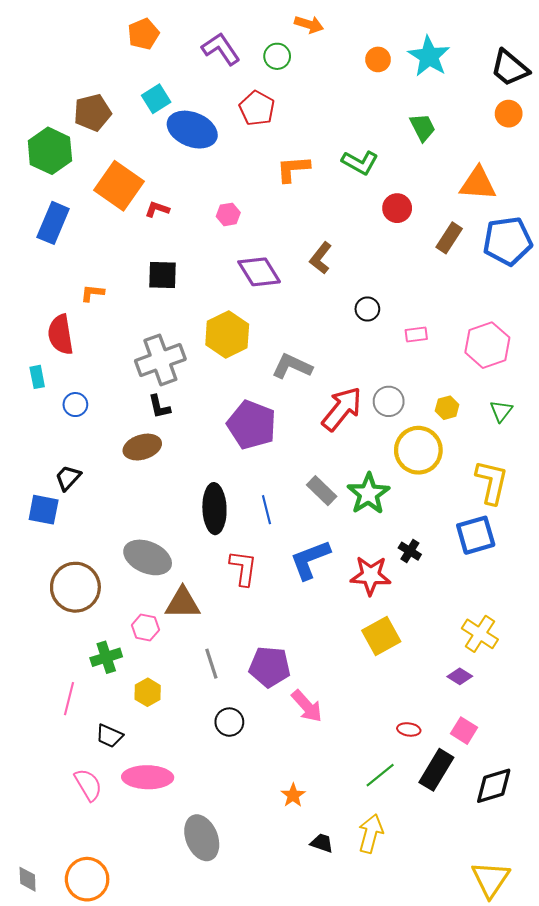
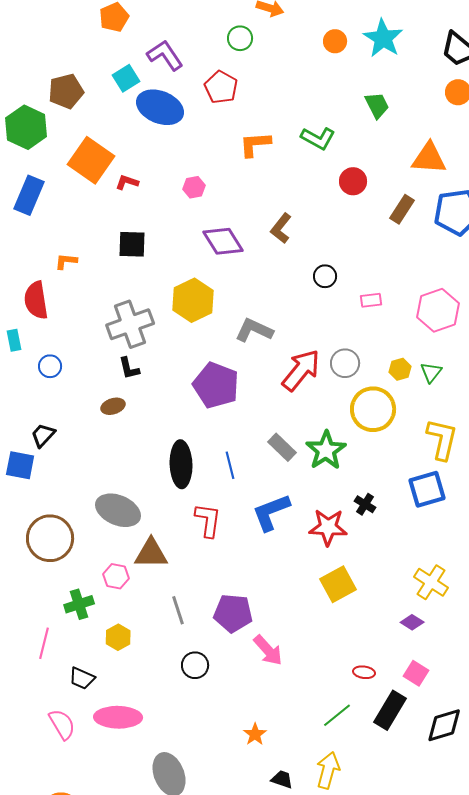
purple L-shape: (221, 49) -> (165, 55), moved
green triangle: (501, 411) -> (431, 372), moved
brown ellipse: (142, 447) -> (113, 406), size x0.7

